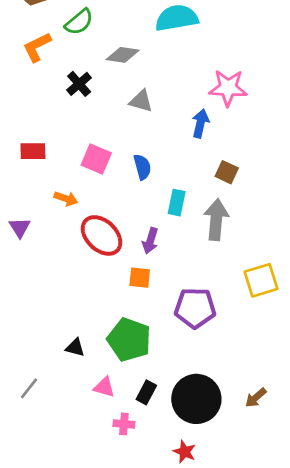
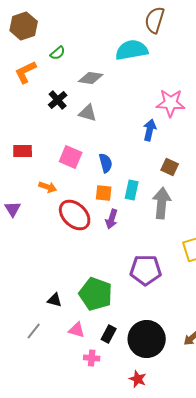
green semicircle: (79, 22) -> (58, 53), size x0.7
gray triangle: (141, 101) -> (88, 113), moved
orange square: (140, 278) -> (104, 193), moved
gray line: (29, 388) -> (34, 331), moved

